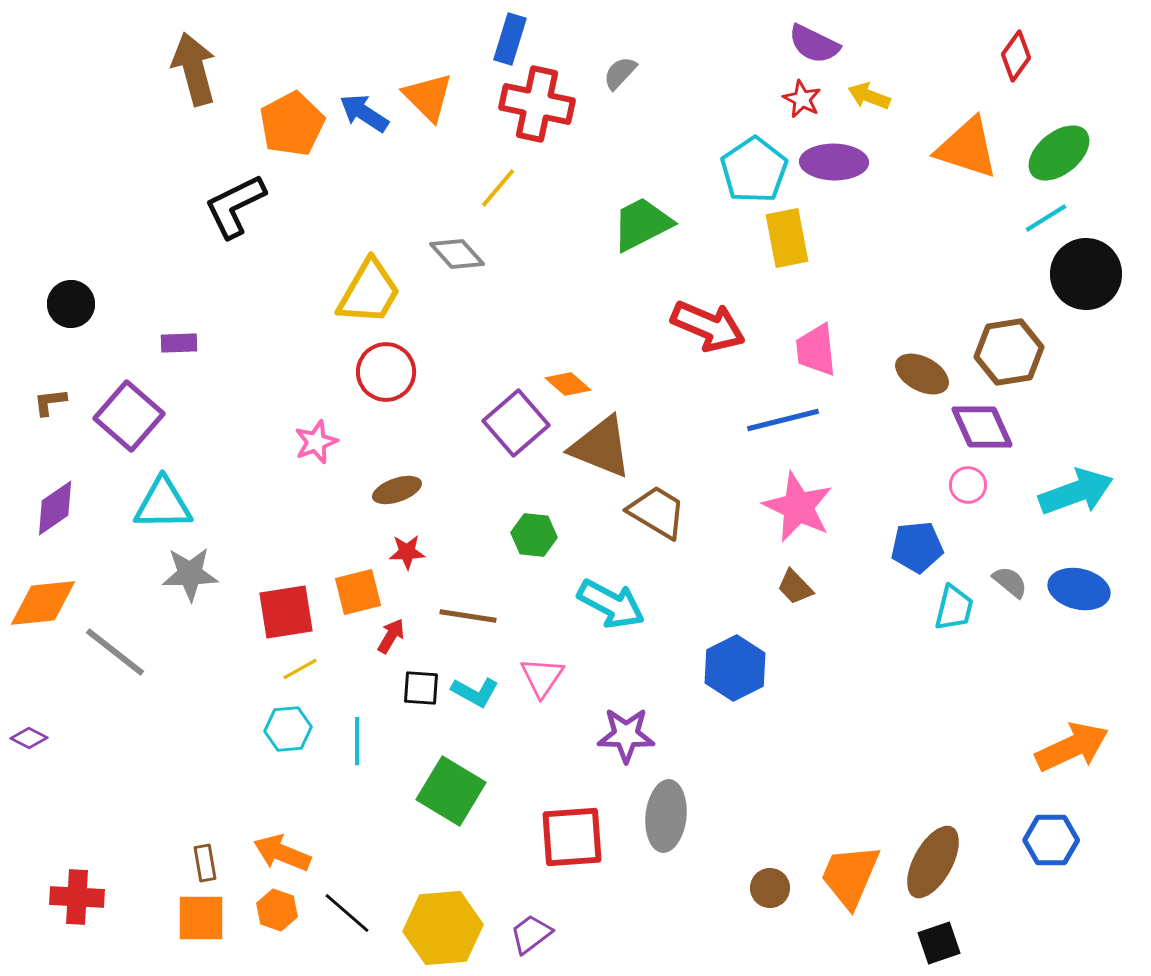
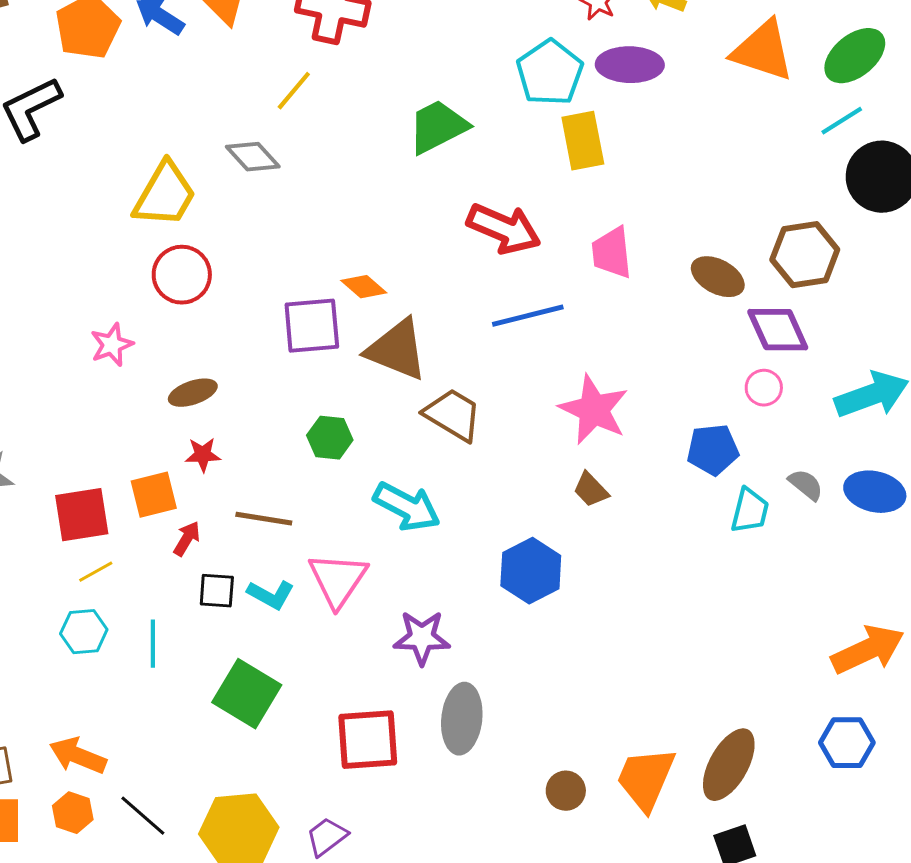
blue line: (783, 420) -> (528, 316), moved
purple square: (516, 423) -> (312, 326), turned 36
pink triangle: (542, 677) -> (338, 580), size x1.4

